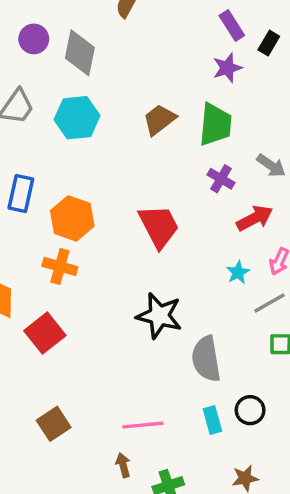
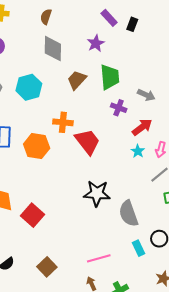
gray diamond: (80, 53) -> (53, 49), moved
purple star: (227, 68) -> (96, 43), moved
orange cross: (60, 266) -> (63, 122), moved
cyan star: (238, 272) -> (138, 151), moved

